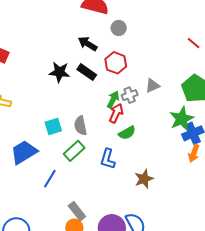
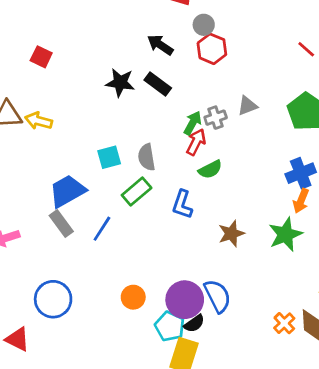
red hexagon: (116, 63) -> (212, 49), moved
green star: (182, 119) -> (285, 234), moved
gray rectangle: (77, 211) -> (61, 224), moved

